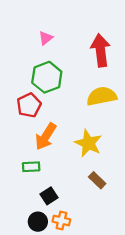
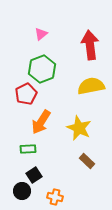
black square: (49, 196) -> (34, 175), moved
black circle: (38, 222) -> (22, 191), moved

